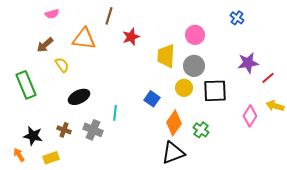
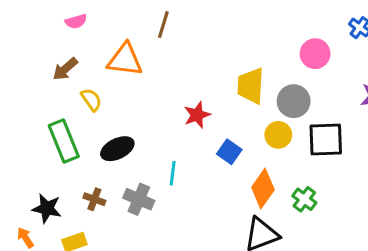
pink circle: (195, 35) -> (315, 54), moved
red star: (131, 37) -> (197, 115), moved
green rectangle: (26, 85) -> (64, 141), moved

